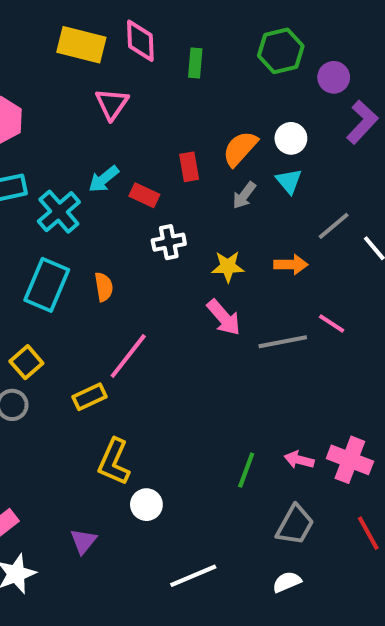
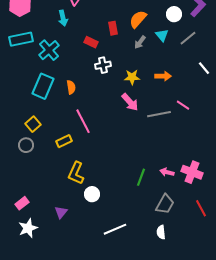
white circle: (291, 138) -> (174, 14), moved
cyan arrow: (104, 179) -> (63, 18), moved, turned -63
gray line: (334, 226) -> (188, 38), moved
pink line: (128, 356) -> (83, 121), turned -65
white semicircle: (287, 582) -> (161, 232), turned -72

